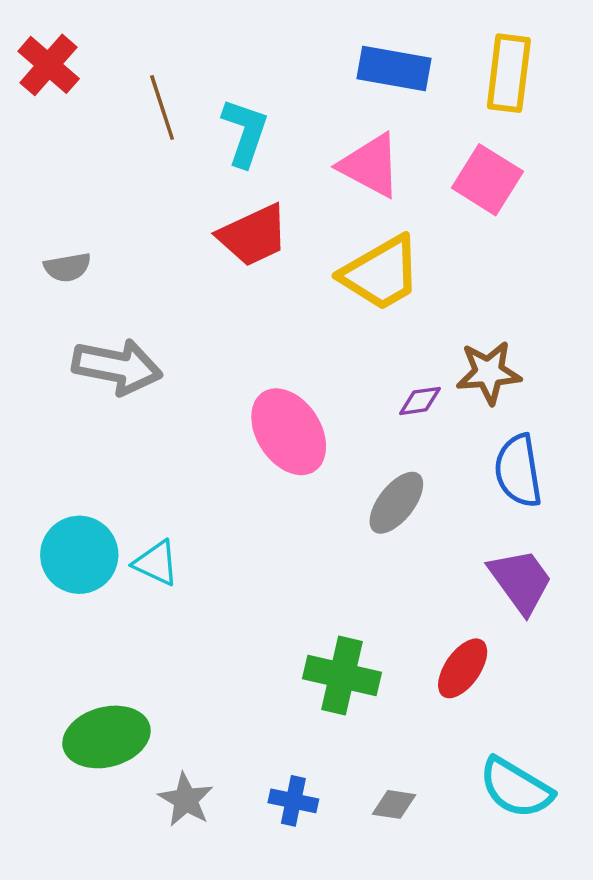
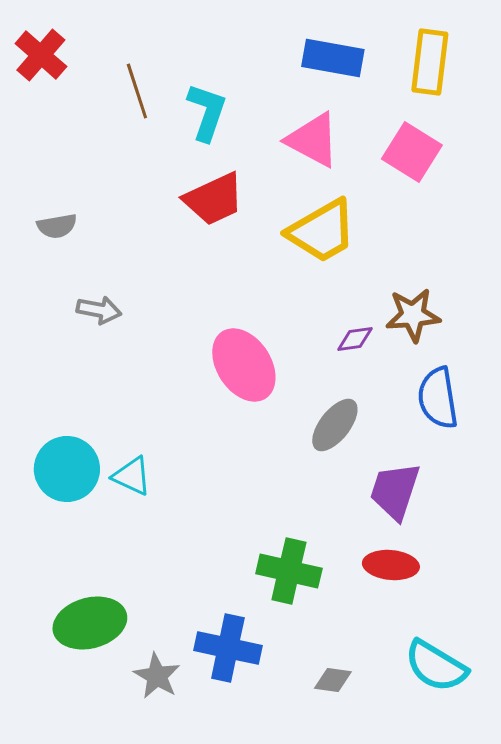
gray arrow: (117, 367) -> (99, 310), size x0.6
purple trapezoid: (521, 581) -> (395, 491), moved, turned -126
red ellipse: (463, 668) -> (391, 565), turned 60
blue cross: (293, 801) -> (228, 648), moved, size x1.6

